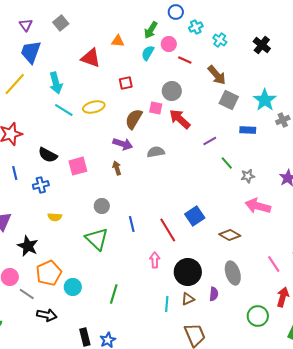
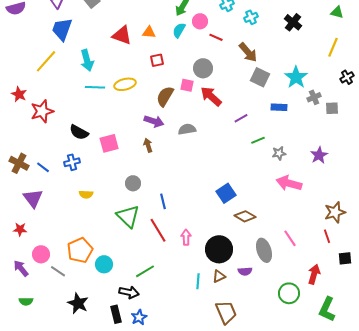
cyan cross: (220, 40) -> (251, 17), turned 32
orange triangle: (118, 41) -> (149, 32), moved
cyan line: (64, 110) -> (95, 87), turned -30
green line: (227, 163) -> (258, 140), turned -72
blue line: (15, 173) -> (43, 167), moved, turned -40
red line: (168, 230) -> (158, 230), moved
brown diamond: (230, 235) -> (245, 216), moved
black star: (28, 246) -> (78, 303), moved
pink line: (274, 264) -> (290, 238), moved
green line: (114, 294) -> (145, 271), turned 42
purple semicircle: (214, 294) -> (245, 271), turned 80
black arrow: (47, 315) -> (129, 292), moved

